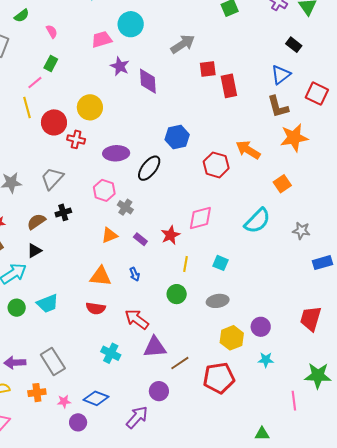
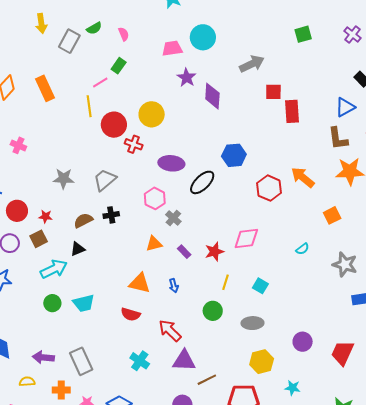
green semicircle: (22, 16) -> (94, 28), moved
cyan semicircle: (257, 221) -> (302, 249), size x0.5
gray star: (301, 231) -> (345, 264), size x1.4
purple circle: (261, 327) -> (303, 342), moved

